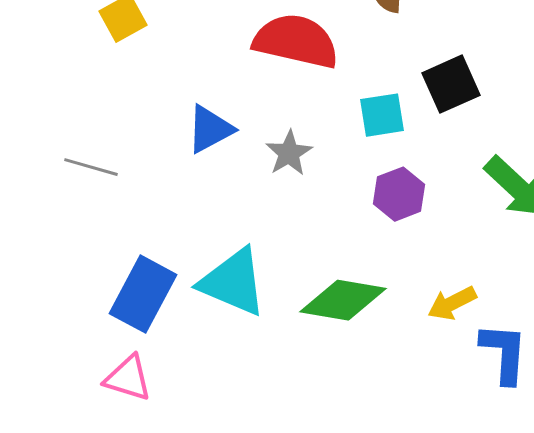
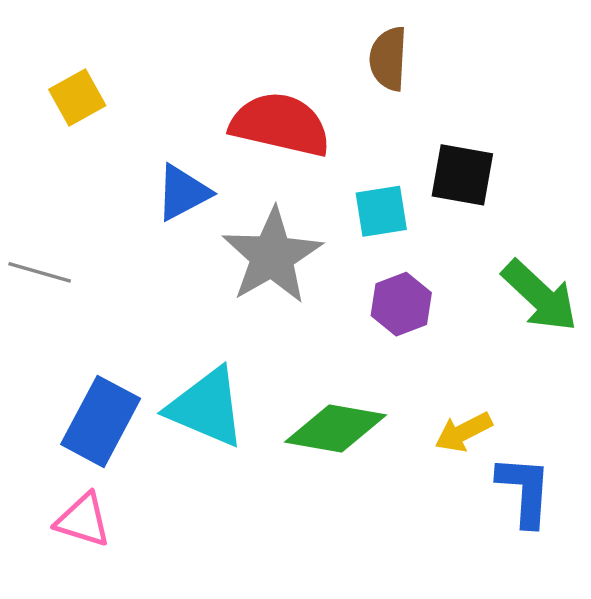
black square: (451, 84) -> (462, 175), turned 34
blue triangle: (210, 129) -> (183, 193), moved
gray star: (289, 153) -> (272, 256), size x1.8

